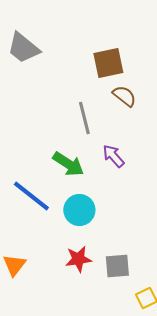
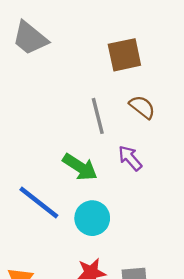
brown semicircle: (124, 96) -> (142, 107), moved

